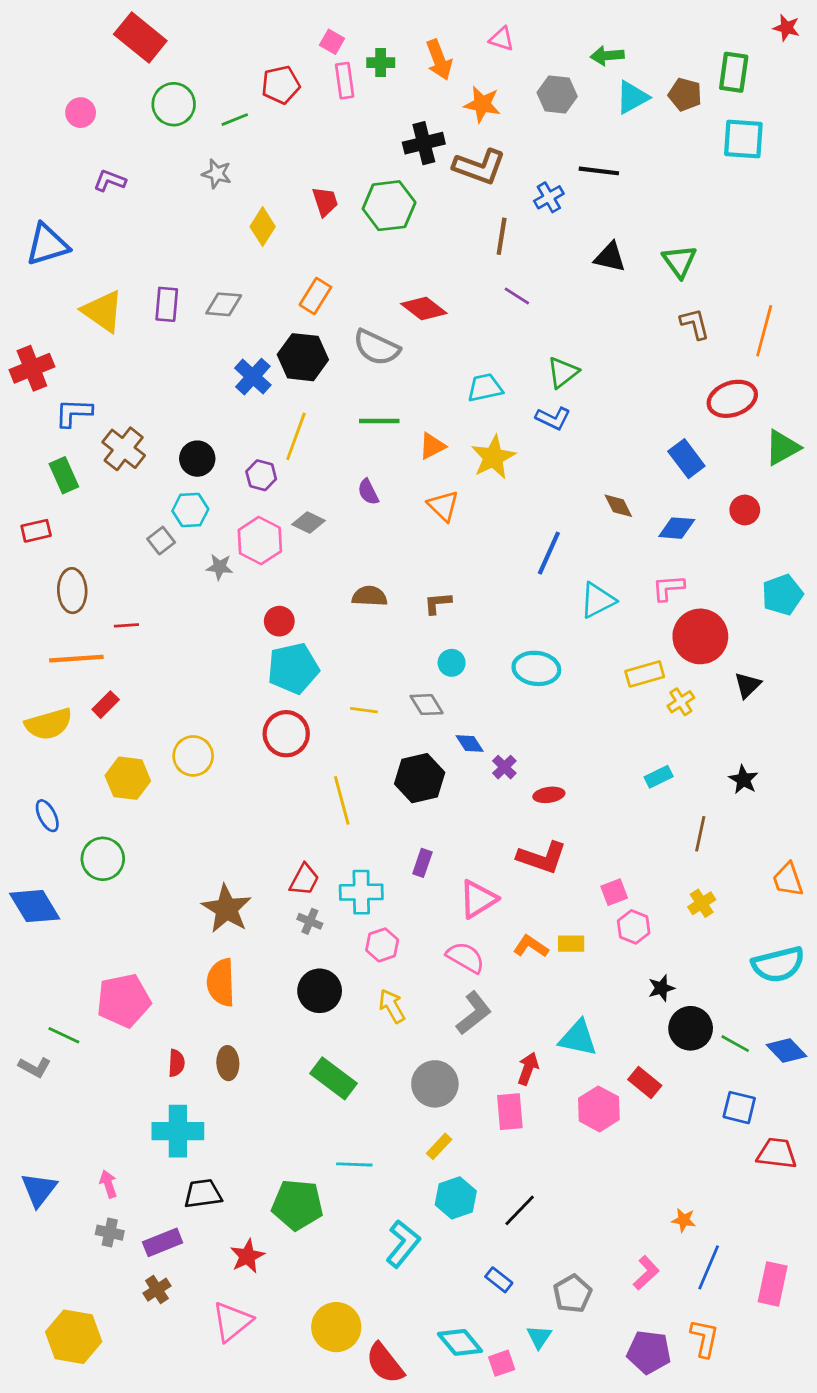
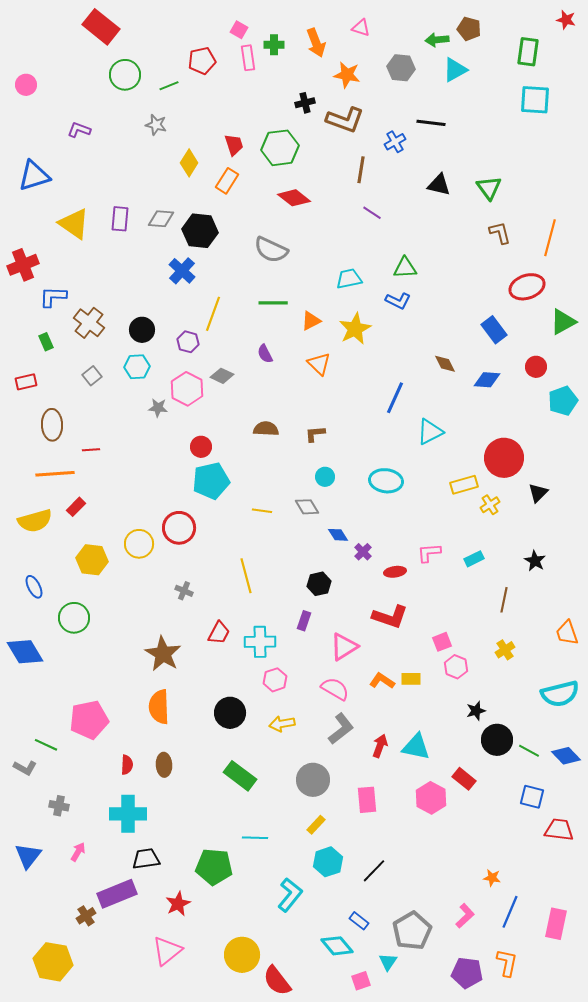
brown pentagon: (685, 94) -> (469, 29), moved
pink circle: (81, 113) -> (26, 85), moved
black cross: (424, 143) -> (305, 103), size x0.7
orange rectangle: (315, 296) -> (227, 181), moved
red diamond: (424, 308) -> (294, 198), moved
black hexagon: (303, 357) -> (200, 231), moved
green triangle: (563, 372) -> (405, 268), turned 35
green rectangle: (64, 475) -> (46, 342), size x0.7
gray square: (161, 541) -> (92, 376), moved
pink L-shape: (668, 588) -> (429, 553), moved
cyan pentagon: (782, 595) -> (563, 401), moved
red circle: (286, 734) -> (179, 528), moved
black hexagon: (420, 778) -> (319, 584), moved, size x0.7
gray cross: (310, 921) -> (184, 591), moved
yellow arrow: (392, 1006) -> (282, 724), turned -70
red arrow: (528, 1069) -> (380, 746), moved
pink arrow: (108, 1184) -> (78, 852), turned 48
gray cross: (110, 1233) -> (59, 806), moved
purple rectangle: (163, 1242) -> (117, 894), size x1.4
brown cross: (157, 1290) -> (86, 916), moved
gray pentagon: (572, 1294) -> (412, 931), size x1.4
cyan diamond: (460, 1342) -> (337, 946), moved

